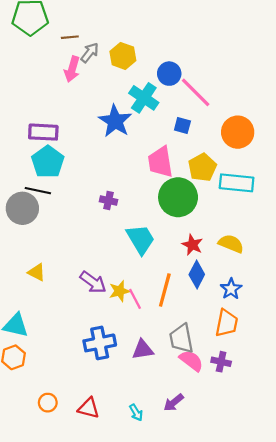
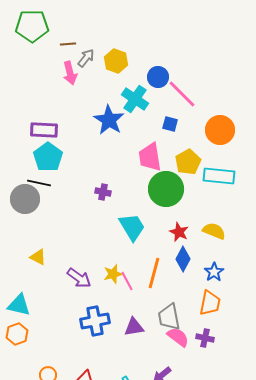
pink arrow: (72, 69) -> (70, 73), turned -30
purple arrow: (93, 282) -> (79, 278), moved

